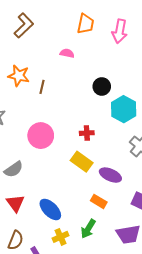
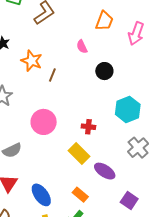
pink semicircle: (67, 53) -> (82, 47), turned -136
black circle: (102, 86) -> (104, 71), moved
orange rectangle: (99, 201) -> (80, 195), moved

